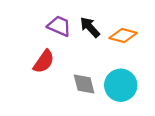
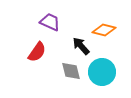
black arrow: (90, 27) -> (81, 46), moved

